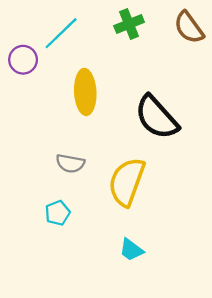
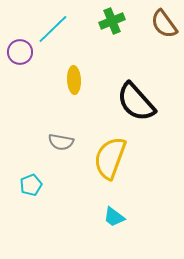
yellow ellipse: (85, 92) -> (74, 80), size x0.7
cyan pentagon: (58, 213) -> (31, 185), moved

